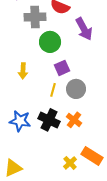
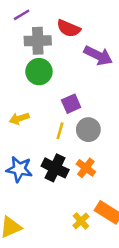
purple arrow: (84, 29) -> (98, 56), turned -35
green circle: (50, 42) -> (39, 72), moved
yellow arrow: (23, 71) -> (19, 119), moved, turned 70

